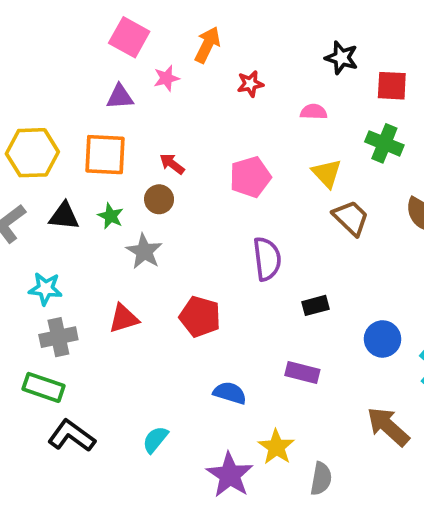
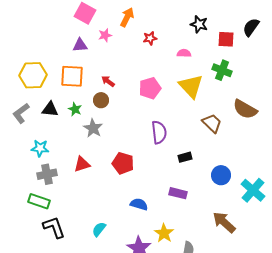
yellow triangle: (327, 173) -> (191, 86), size x1.5
brown trapezoid: (351, 218) -> (212, 123), moved
black L-shape: (71, 436) -> (54, 227), turned 35

